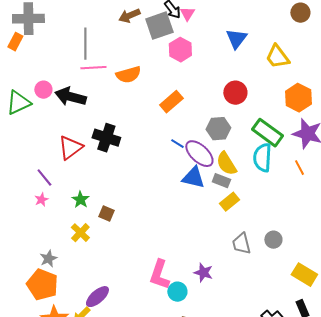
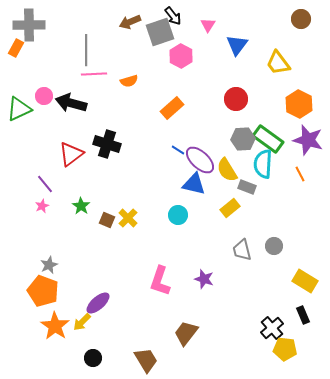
pink triangle: (187, 14) -> (208, 25), moved
orange semicircle: (128, 75) -> (129, 81), size x0.7
gray hexagon: (218, 129) -> (243, 139), moved
gray rectangle: (221, 181) -> (247, 187), moved
yellow cross: (80, 233) -> (128, 218), moved
cyan circle: (177, 292) -> (178, 215), moved

